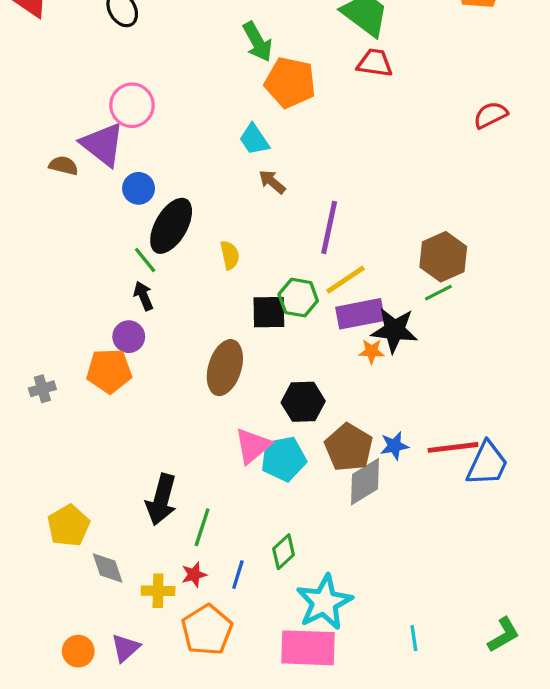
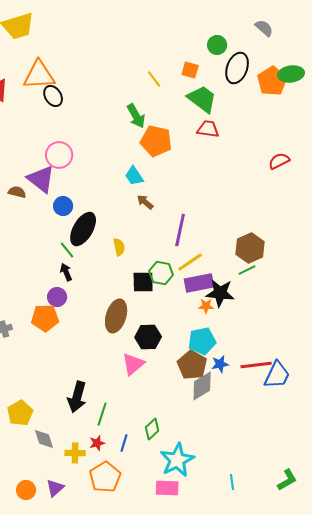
black hexagon: (303, 402) -> (148, 337), moved
cyan pentagon: (284, 459) -> (202, 341), moved
pink rectangle: (308, 648) -> (167, 488), size x0.7

